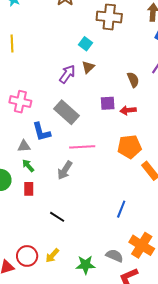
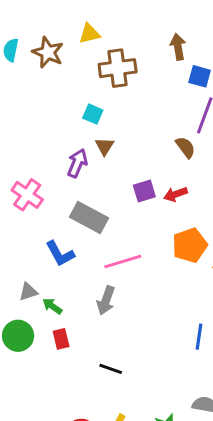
brown semicircle: (133, 80) -> (185, 147), moved
pink cross: (20, 102) -> (27, 195), moved, turned 35
gray triangle: (24, 146) -> (28, 292), moved

